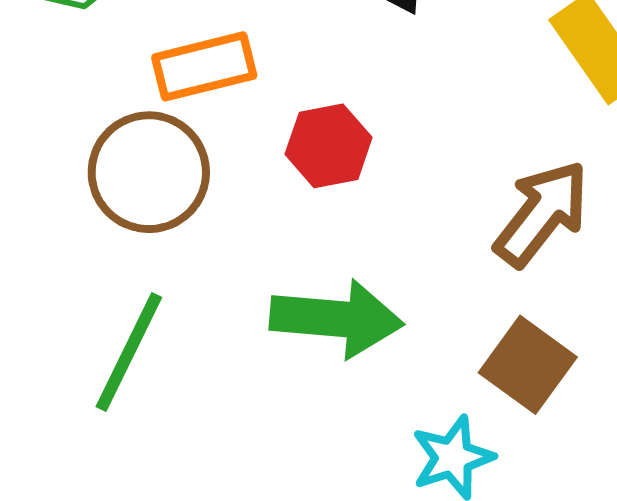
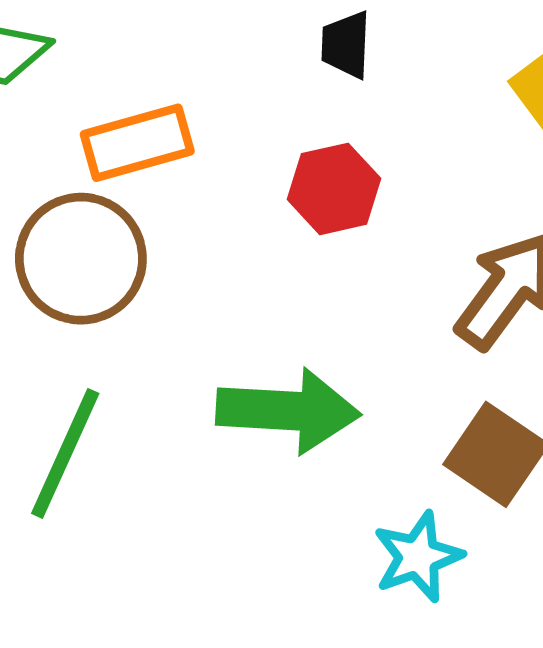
red hexagon: (329, 146) -> (334, 189), moved

